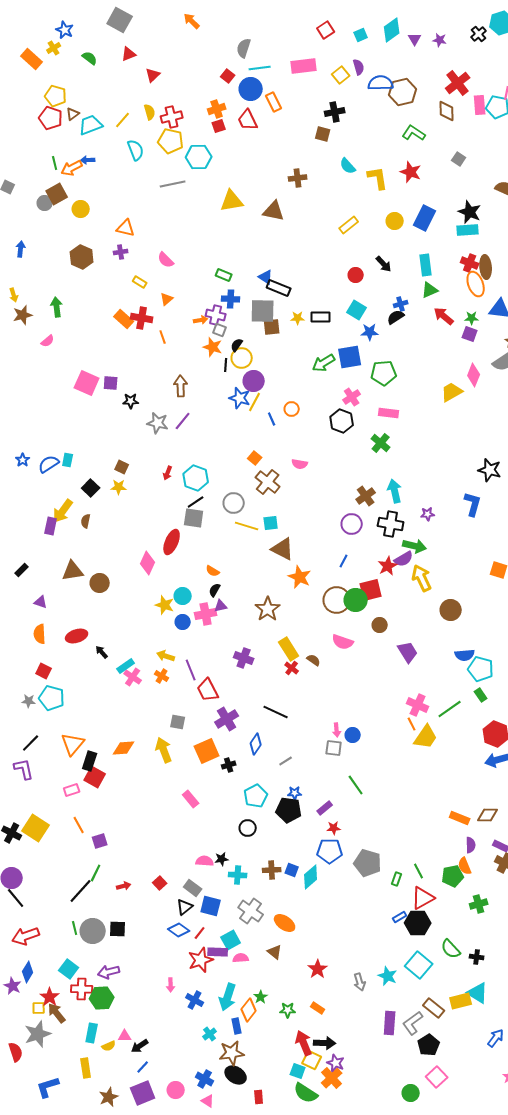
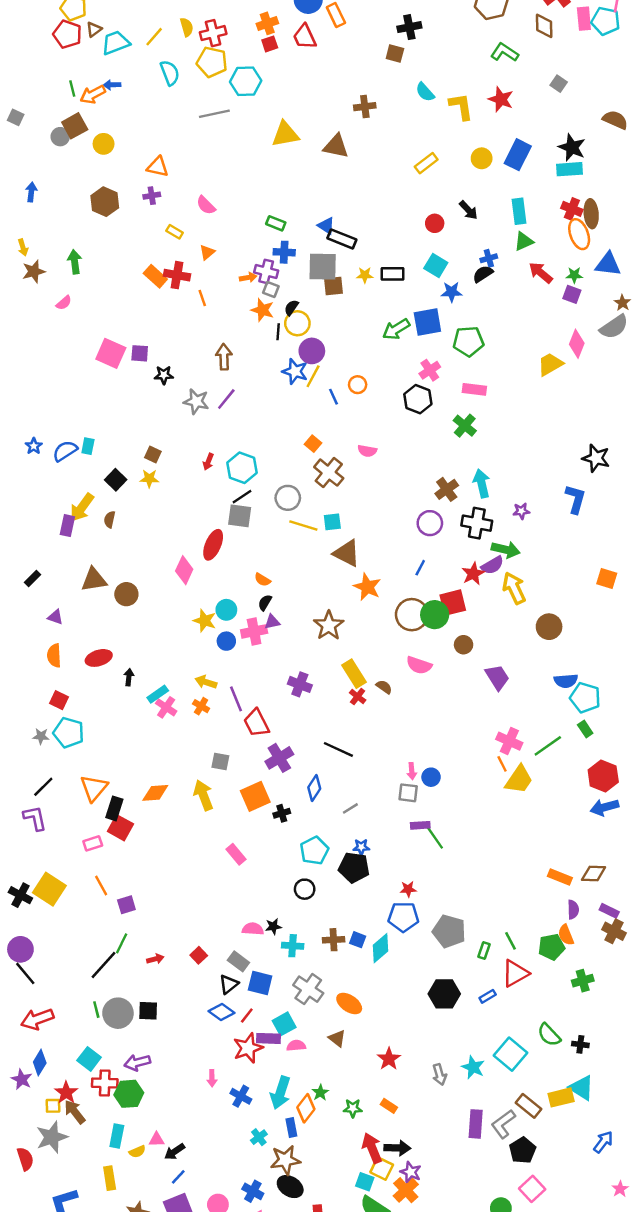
black arrow: (102, 652) -> (129, 677), turned 48
purple rectangle: (325, 808) -> (420, 825), moved, turned 35
black hexagon: (418, 923) -> (444, 994), moved

